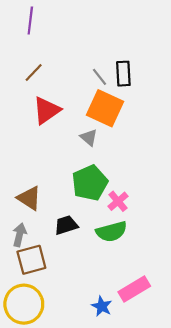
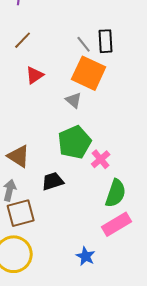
red triangle: (47, 110) -> (35, 75), size x0.7
green semicircle: (111, 232) -> (116, 193), moved, turned -56
pink rectangle: (134, 289) -> (117, 224), moved

